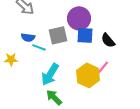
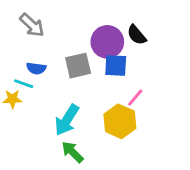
black semicircle: (108, 40) -> (137, 35), moved
cyan line: (39, 47) -> (24, 84), moved
pink line: (103, 67) -> (135, 98), moved

